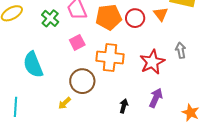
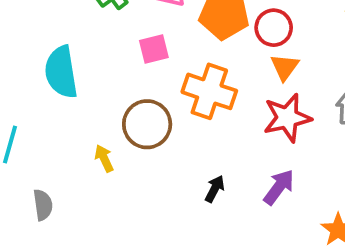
orange triangle: (161, 14) -> (285, 67), moved
yellow arrow: (65, 103) -> (104, 158), turned 96

